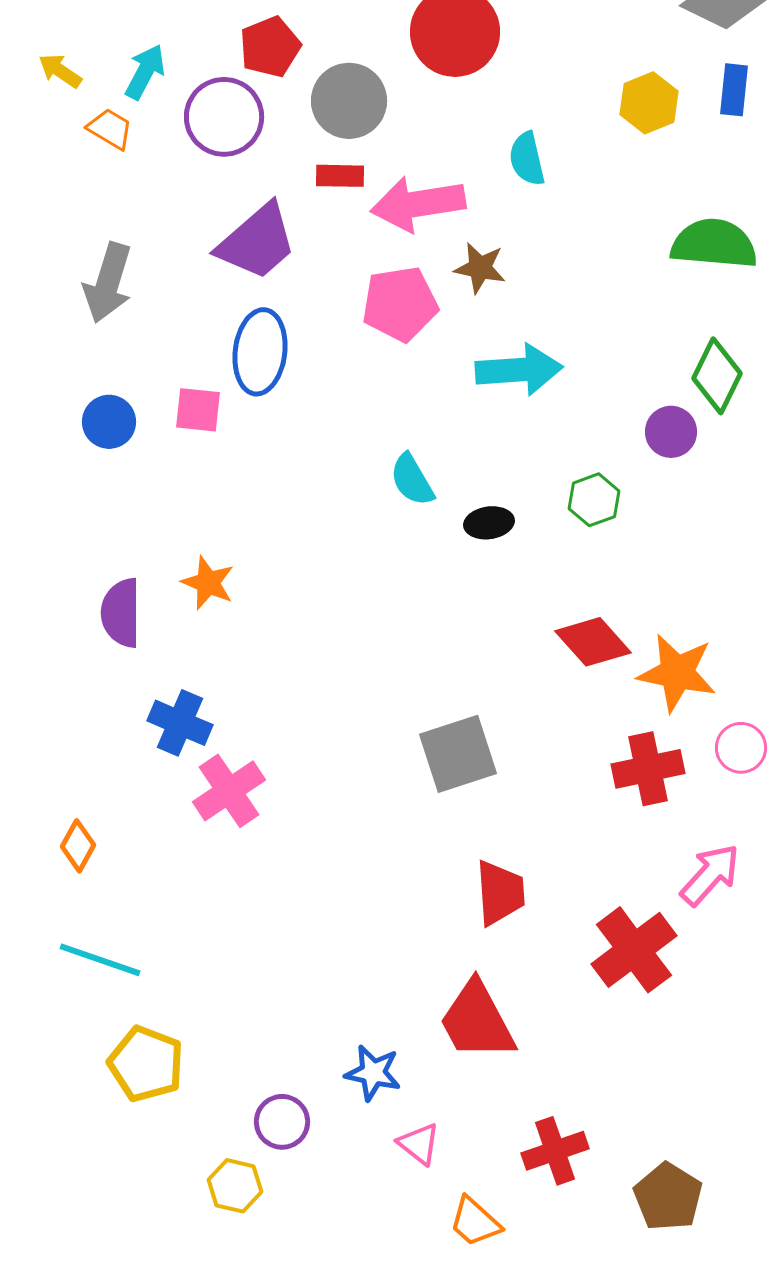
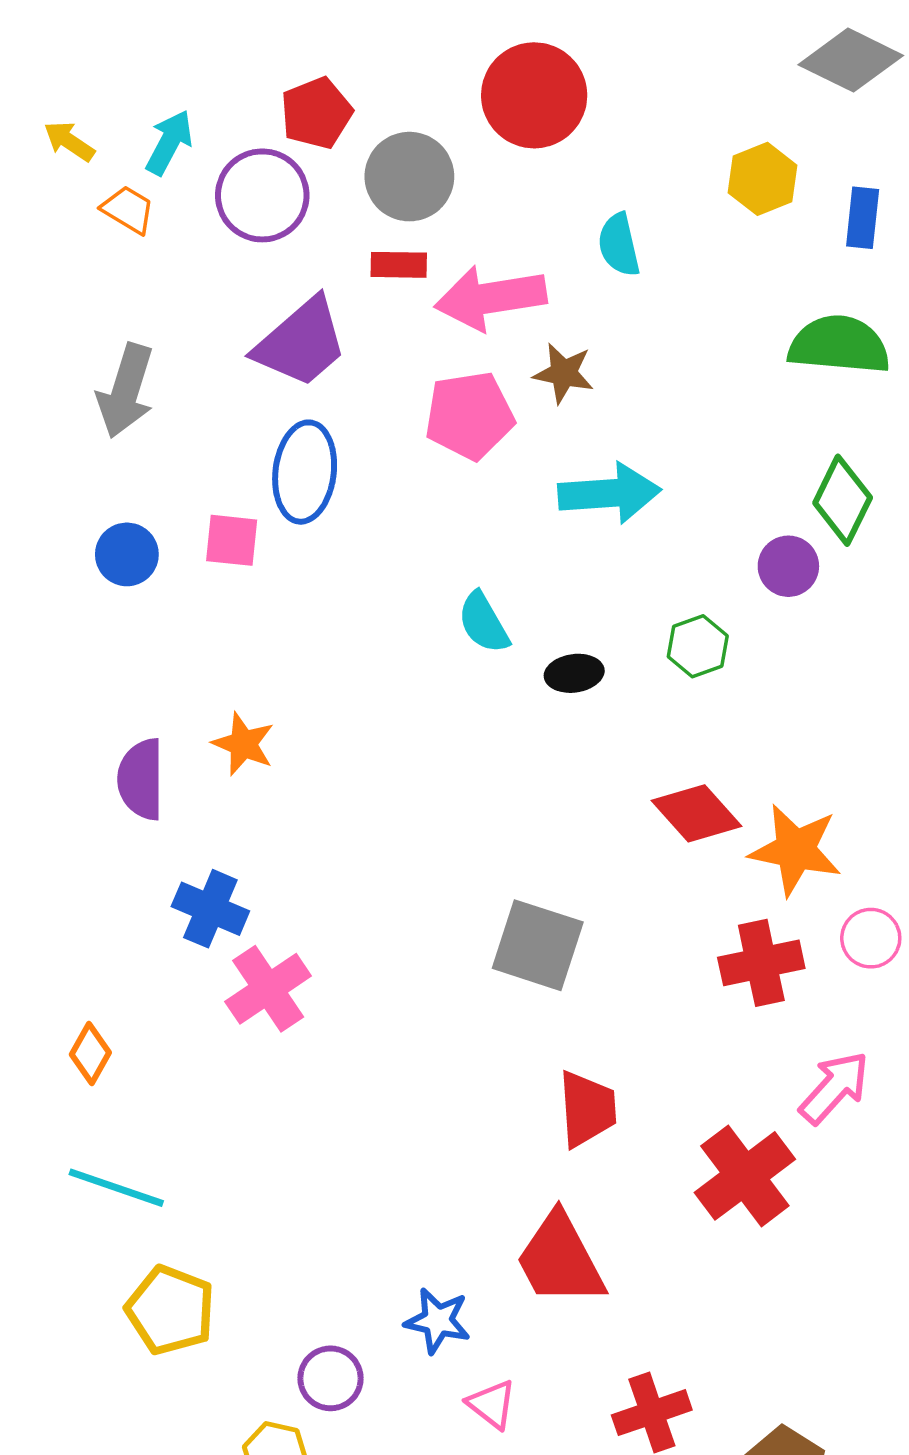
blue rectangle: (734, 90) -> (863, 218), moved
gray square: (458, 754) -> (538, 945), turned 36

